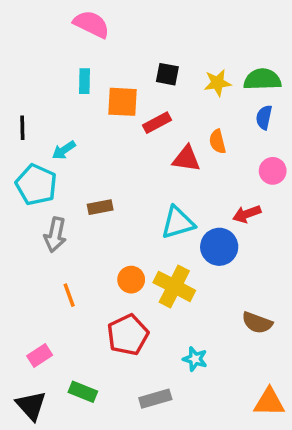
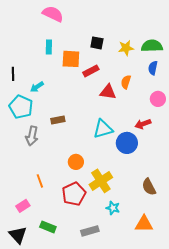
orange semicircle: (217, 142) -> (126, 82), turned 32
yellow cross: (174, 286) -> (101, 181), moved, turned 30
orange line: (69, 295) -> (40, 181), moved
brown semicircle: (257, 323) -> (149, 187), turned 42
orange triangle: (269, 402) -> (144, 224), moved

